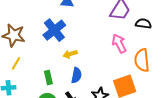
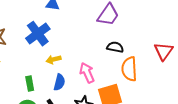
black semicircle: (143, 24) -> (115, 47), moved
pink arrow: (119, 43) -> (87, 73), moved

